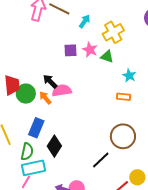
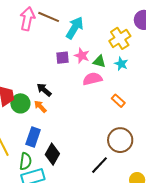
cyan arrow: (85, 21) -> (75, 28), size x1.6
yellow cross: (113, 32) -> (120, 38), moved
cyan star: (129, 76) -> (121, 64), moved
pink semicircle: (62, 90) -> (92, 79), moved
orange rectangle: (124, 97) -> (118, 101), turned 40

